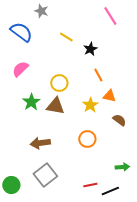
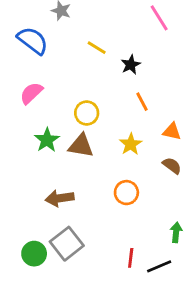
orange triangle: (109, 96) -> (172, 131), moved
green arrow: (122, 167) -> (176, 232), turned -80
green circle: (11, 185) -> (34, 254), moved
red line: (90, 185) -> (131, 258), turned -72

